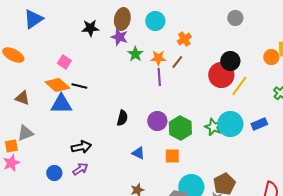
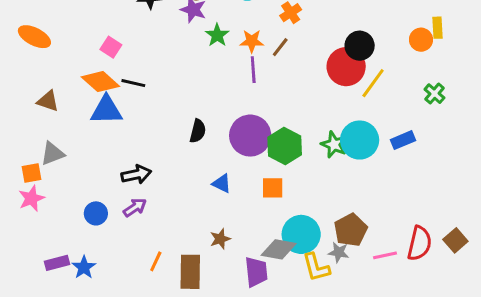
purple circle: (157, 121) -> (250, 136), size x1.4

